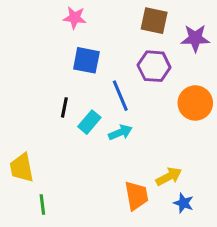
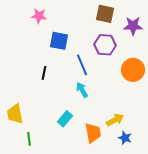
pink star: (75, 18) -> (39, 16), moved
cyan rectangle: (89, 122) -> (65, 119), moved
cyan arrow: (120, 132) -> (82, 90), turned -98

